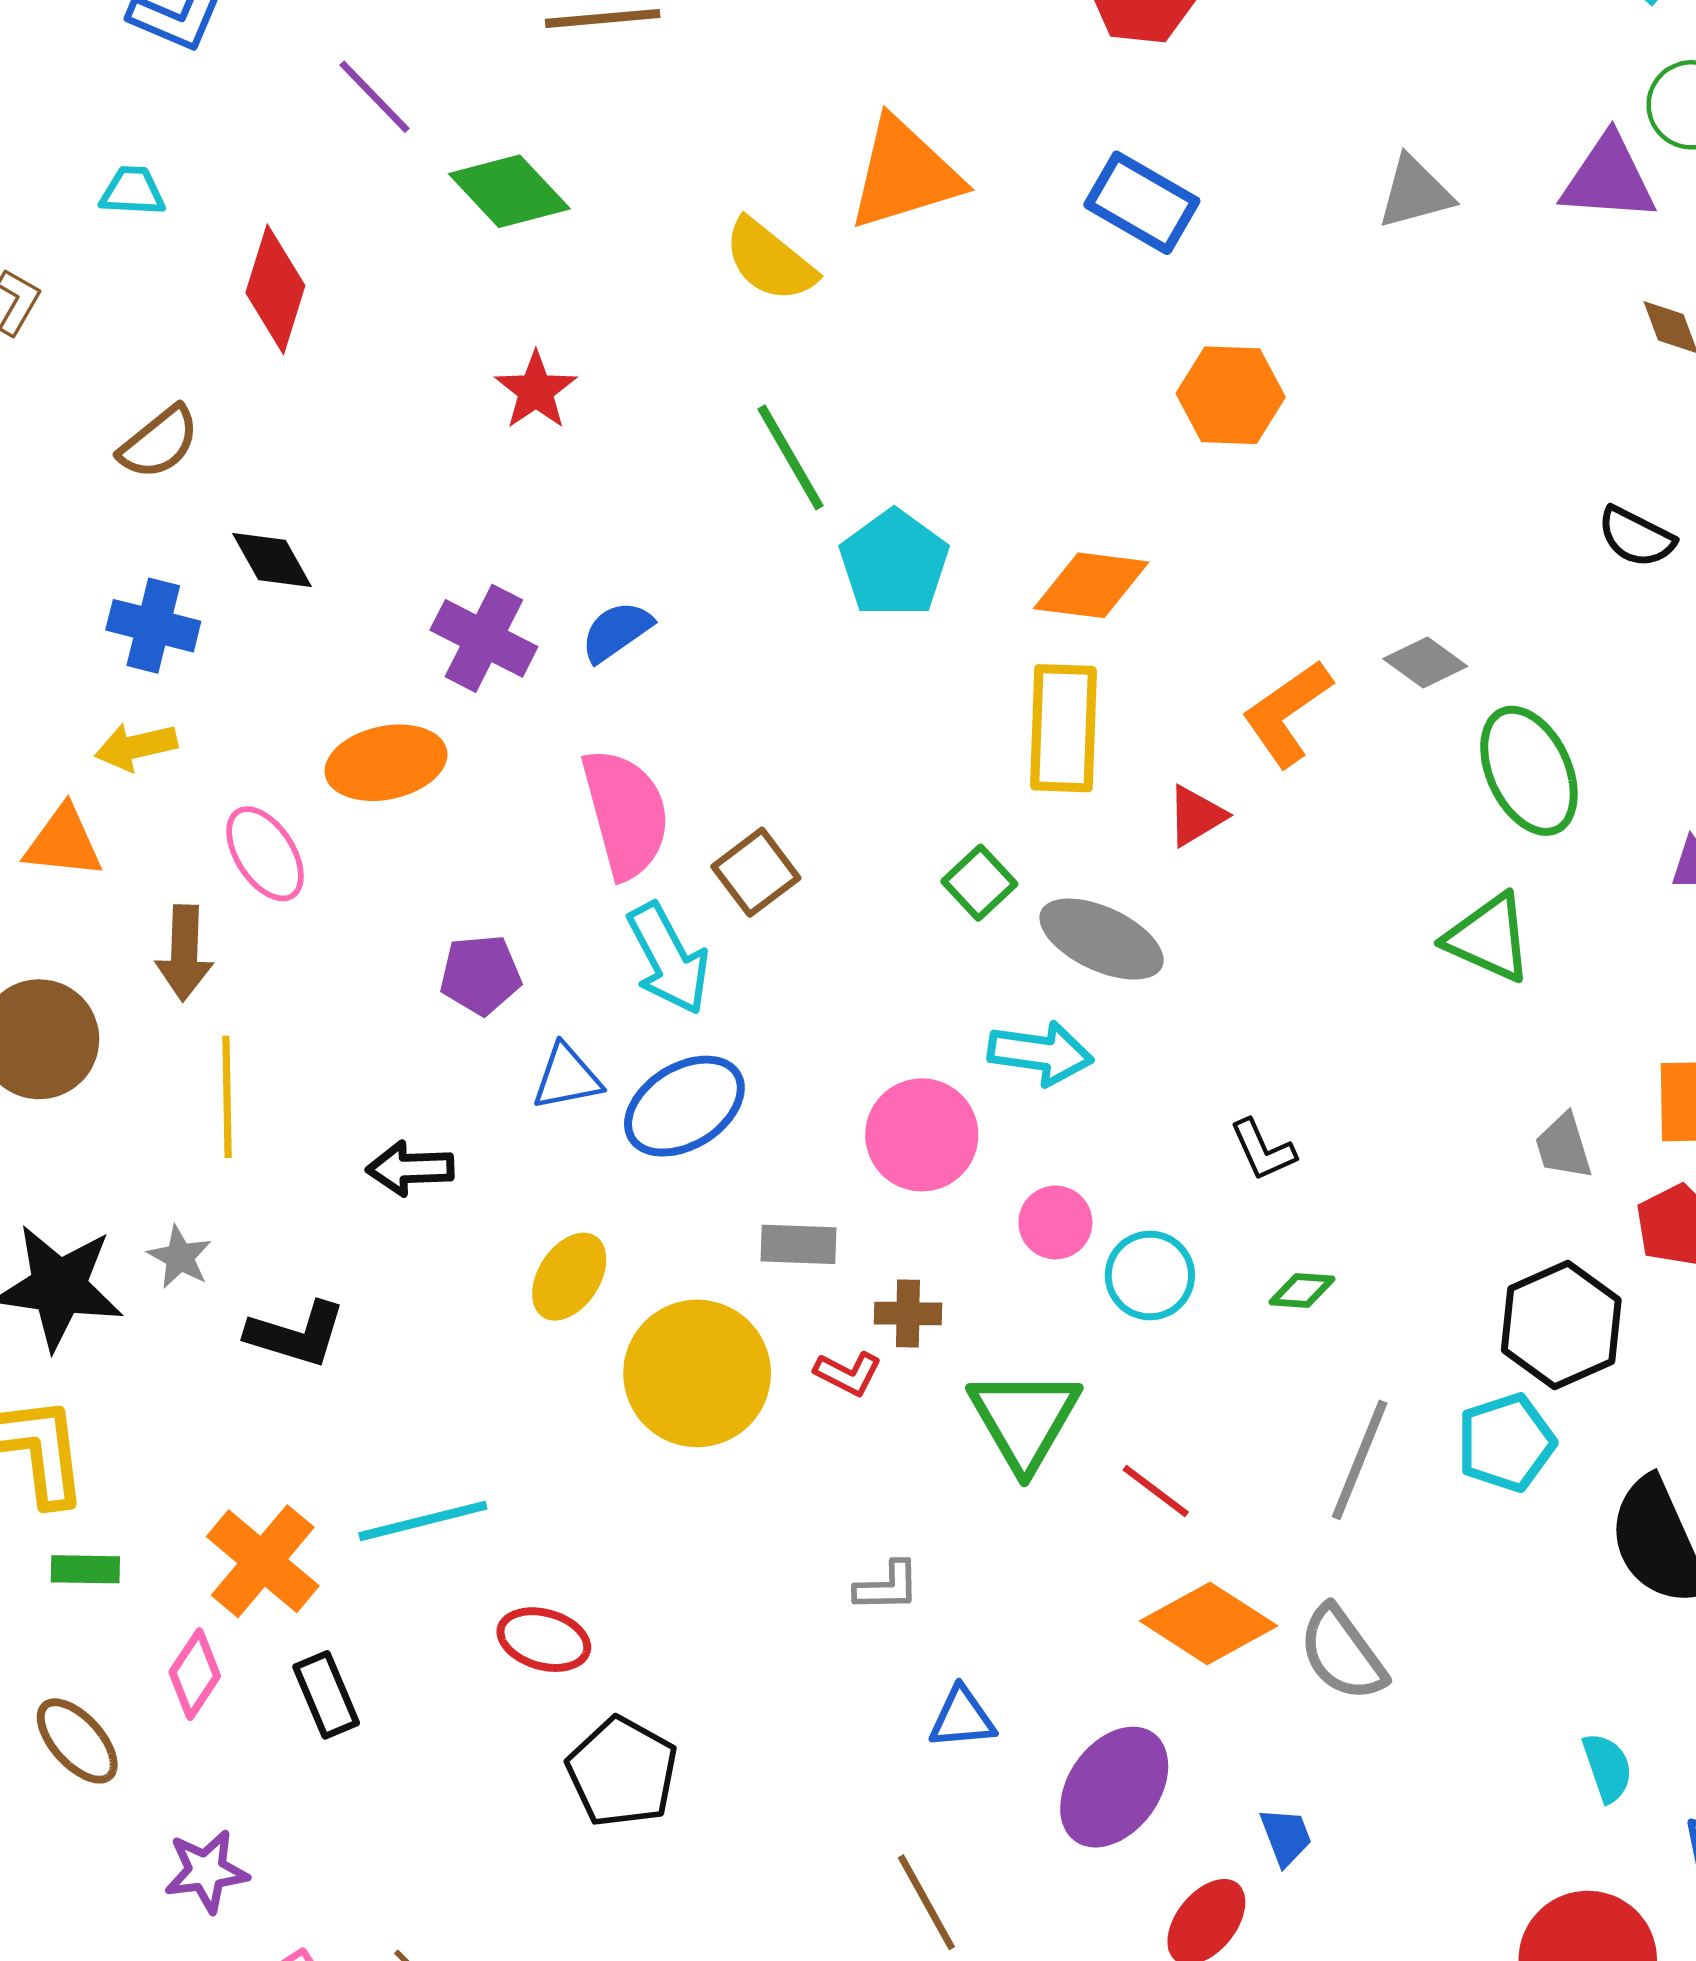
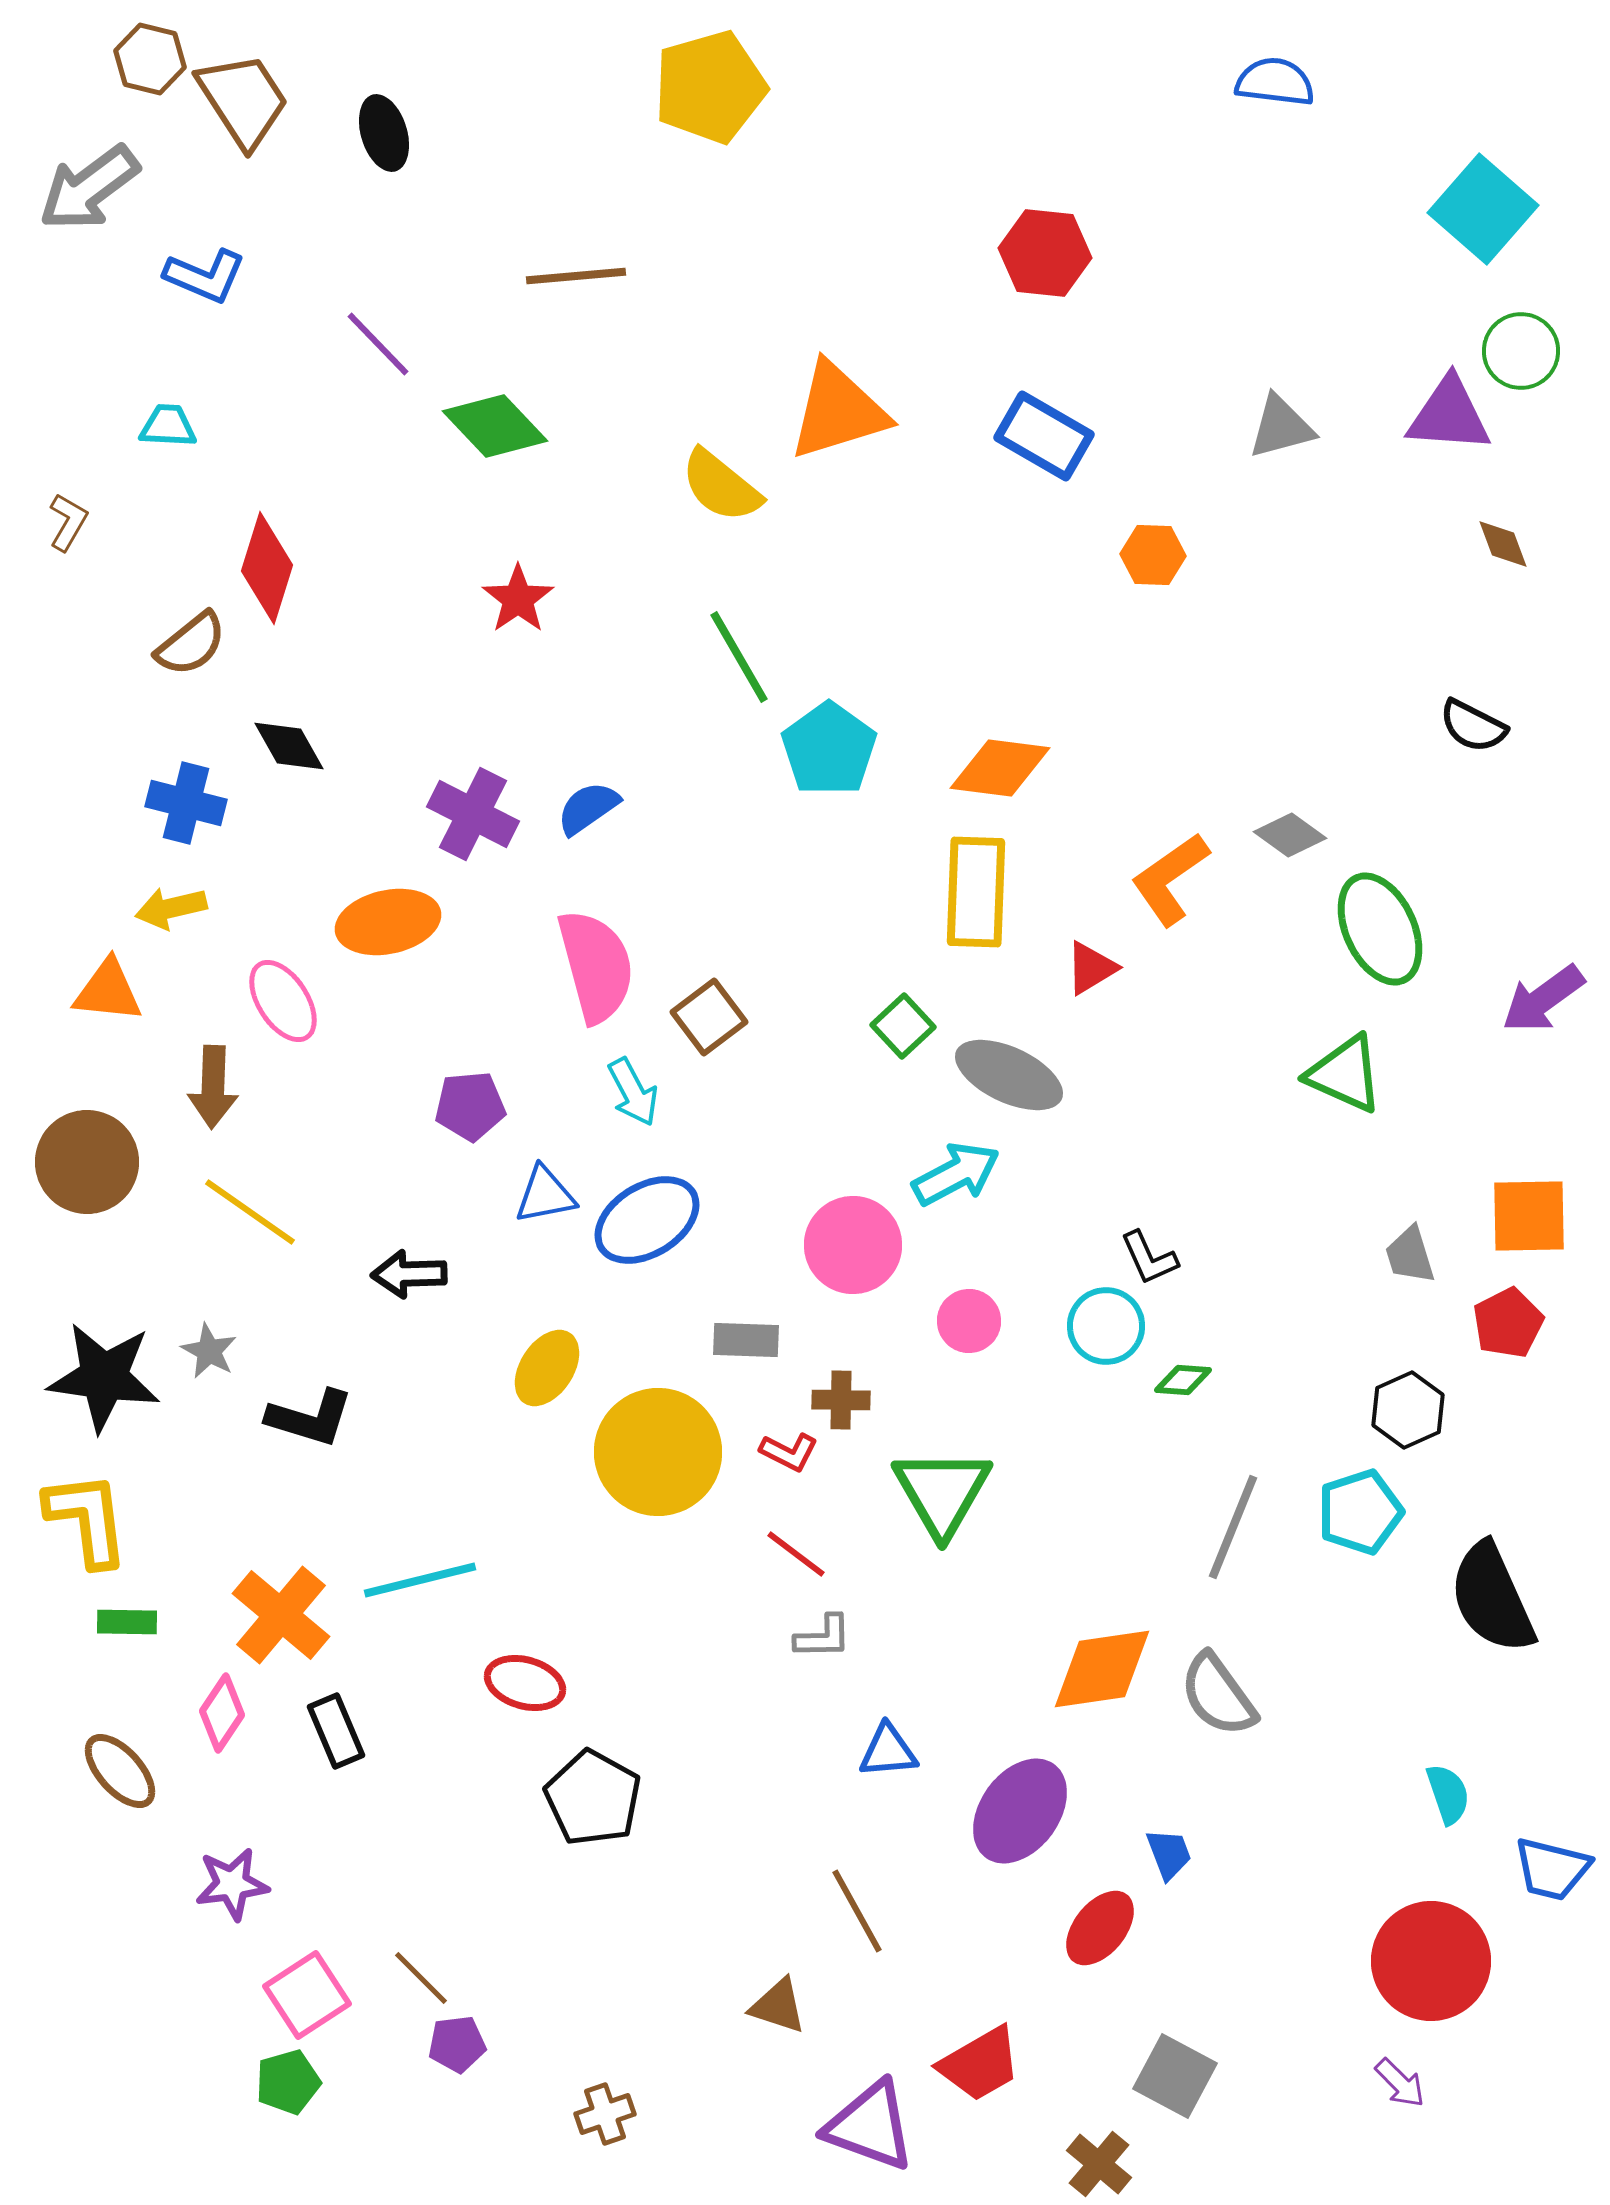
red diamond: (275, 289) -> (267, 568), moved
orange hexagon: (1231, 395) -> (1153, 555), moved, size x0.7
cyan arrow: (668, 959) -> (633, 1092), size x0.7
cyan arrow: (1040, 1053) -> (956, 1174), turned -36
yellow line: (227, 1097) -> (250, 1212), turned -54
cyan circle: (1150, 1275) -> (1106, 1326), moved
black hexagon: (1561, 1325) -> (1408, 1410), size x0.7
red line: (1156, 1491) -> (796, 1554), moved
orange diamond: (1209, 1623) -> (1102, 1669), turned -41

